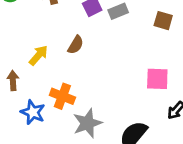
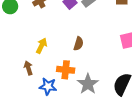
brown semicircle: (76, 45) -> (78, 44), moved

